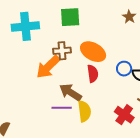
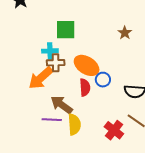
cyan cross: (25, 26) -> (50, 51), moved, size x0.6
blue circle: (124, 69) -> (103, 80), moved

